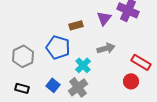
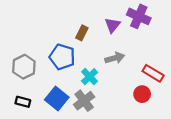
brown rectangle: (76, 25) -> (82, 33), turned -48
blue square: (53, 85) -> (57, 98), size x1.5

